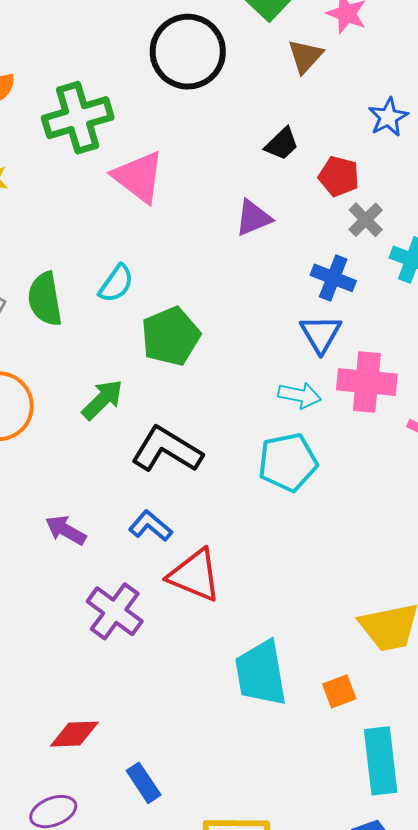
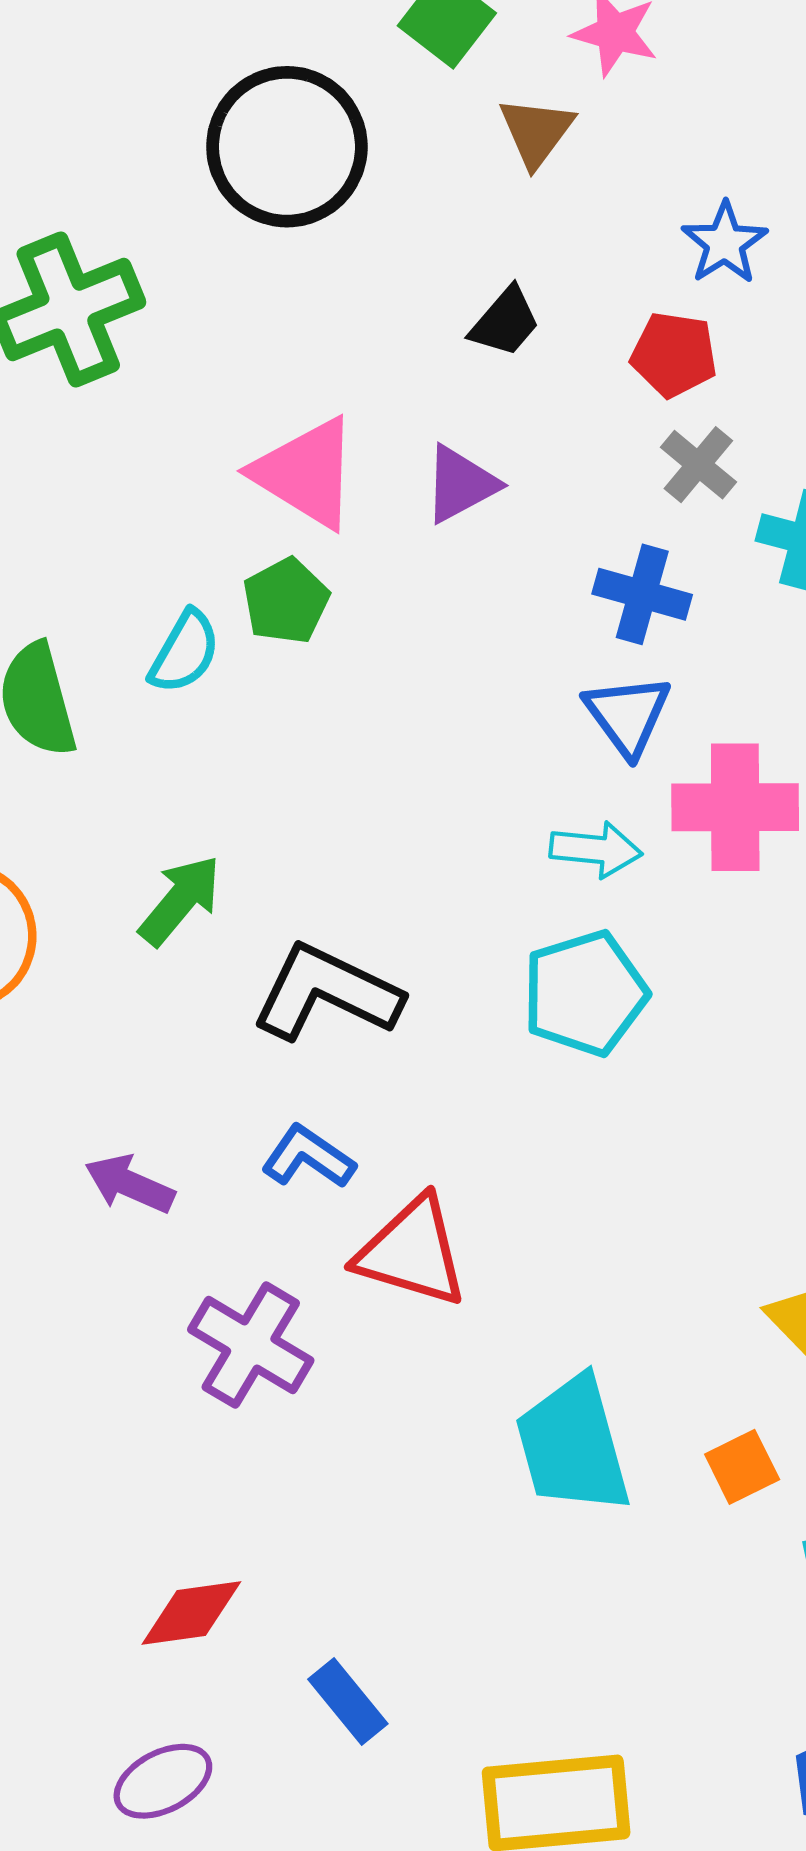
red pentagon: (339, 176) -> (674, 355), moved
pink triangle: (139, 177) -> (306, 473), moved
green pentagon: (171, 336) -> (286, 601), moved, size x0.7

